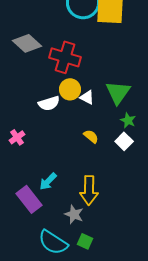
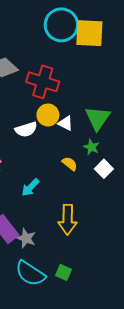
green star: (128, 120) -> (91, 147), moved
cyan arrow: (48, 181) -> (30, 187), moved
gray star: (74, 214) -> (26, 238), moved

